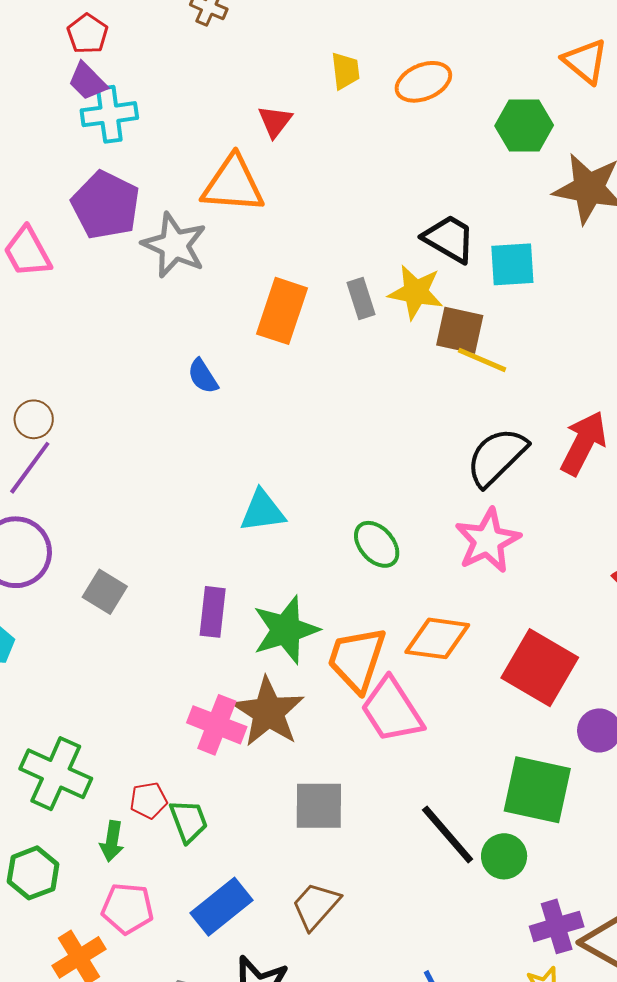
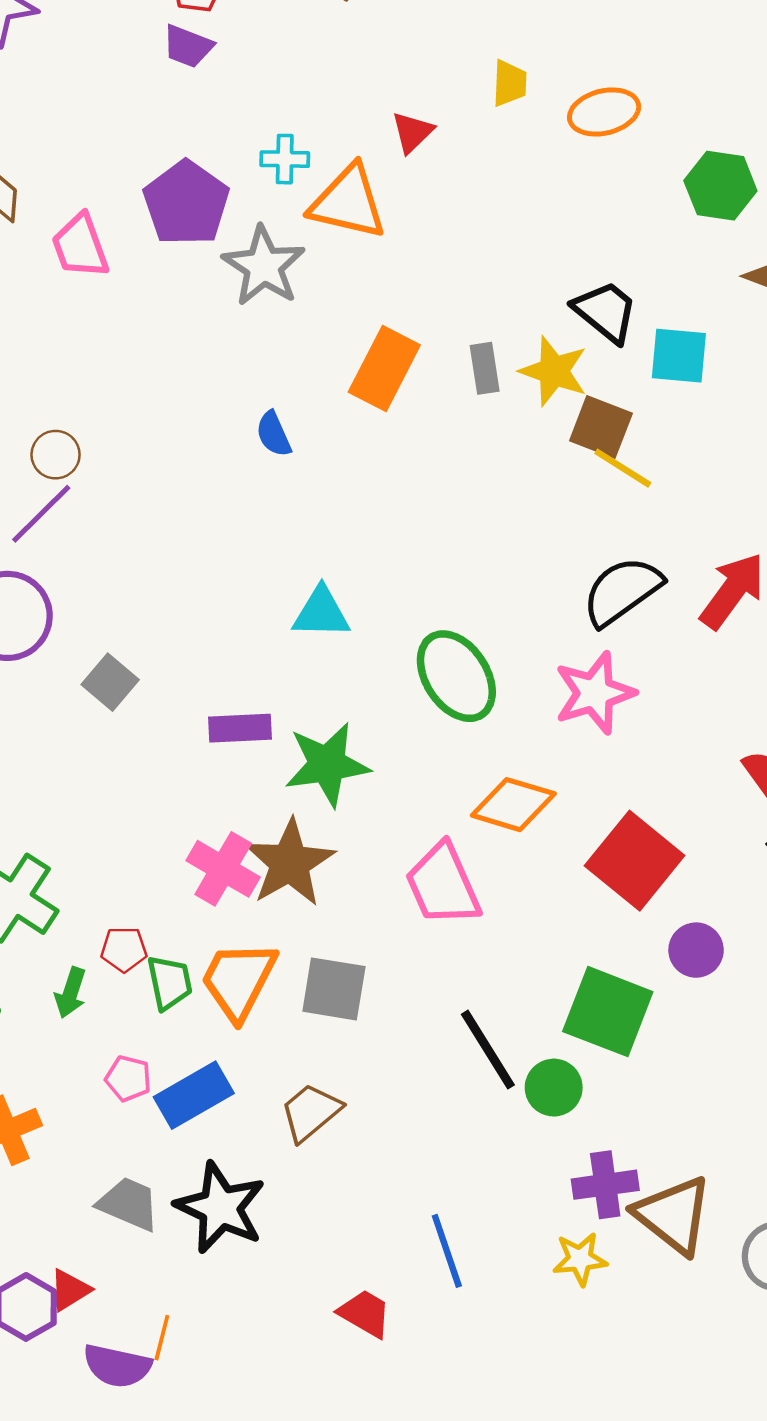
purple trapezoid: (88, 81) -> (188, 46), turned -33
cyan cross: (109, 114) -> (285, 159), moved, size x0.7
green ellipse: (377, 544) -> (456, 676), size x1.5
purple rectangle: (213, 612) -> (240, 728), turned 72
orange trapezoid: (357, 659) -> (239, 980), moved
pink pentagon: (127, 909) -> (128, 1078), moved, size x0.7

